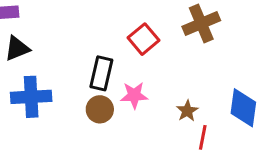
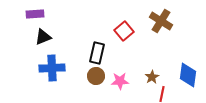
brown cross: (201, 23) -> (161, 21), turned -35
pink star: (134, 95) -> (120, 81), moved

